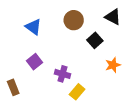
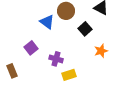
blue triangle: (33, 27) -> (47, 22), moved
yellow rectangle: (77, 92) -> (69, 75), turned 32

